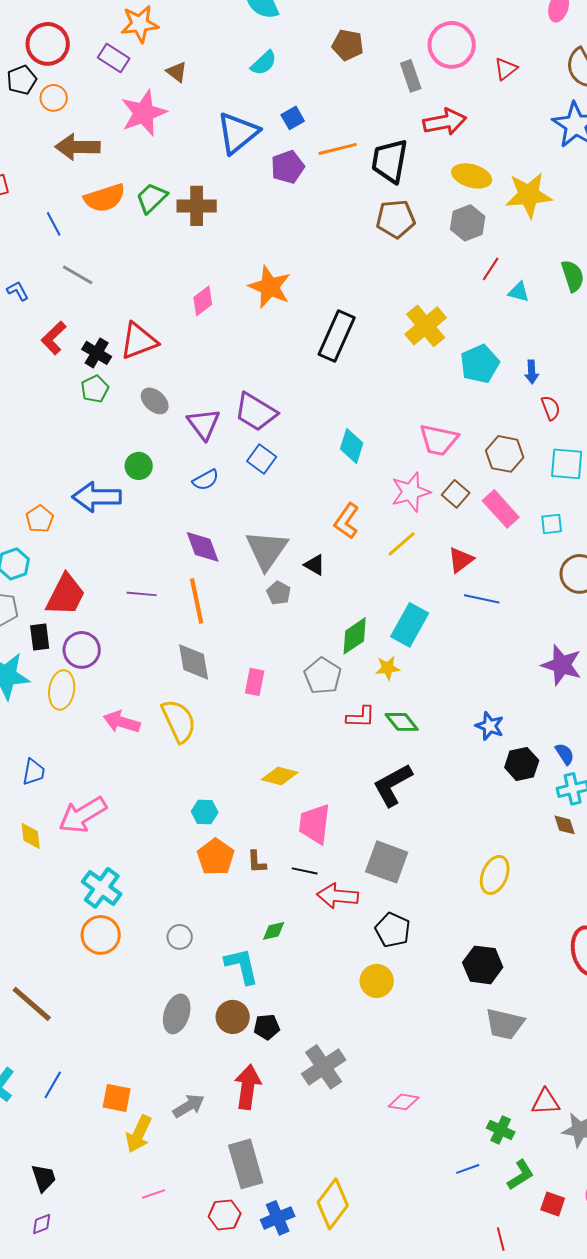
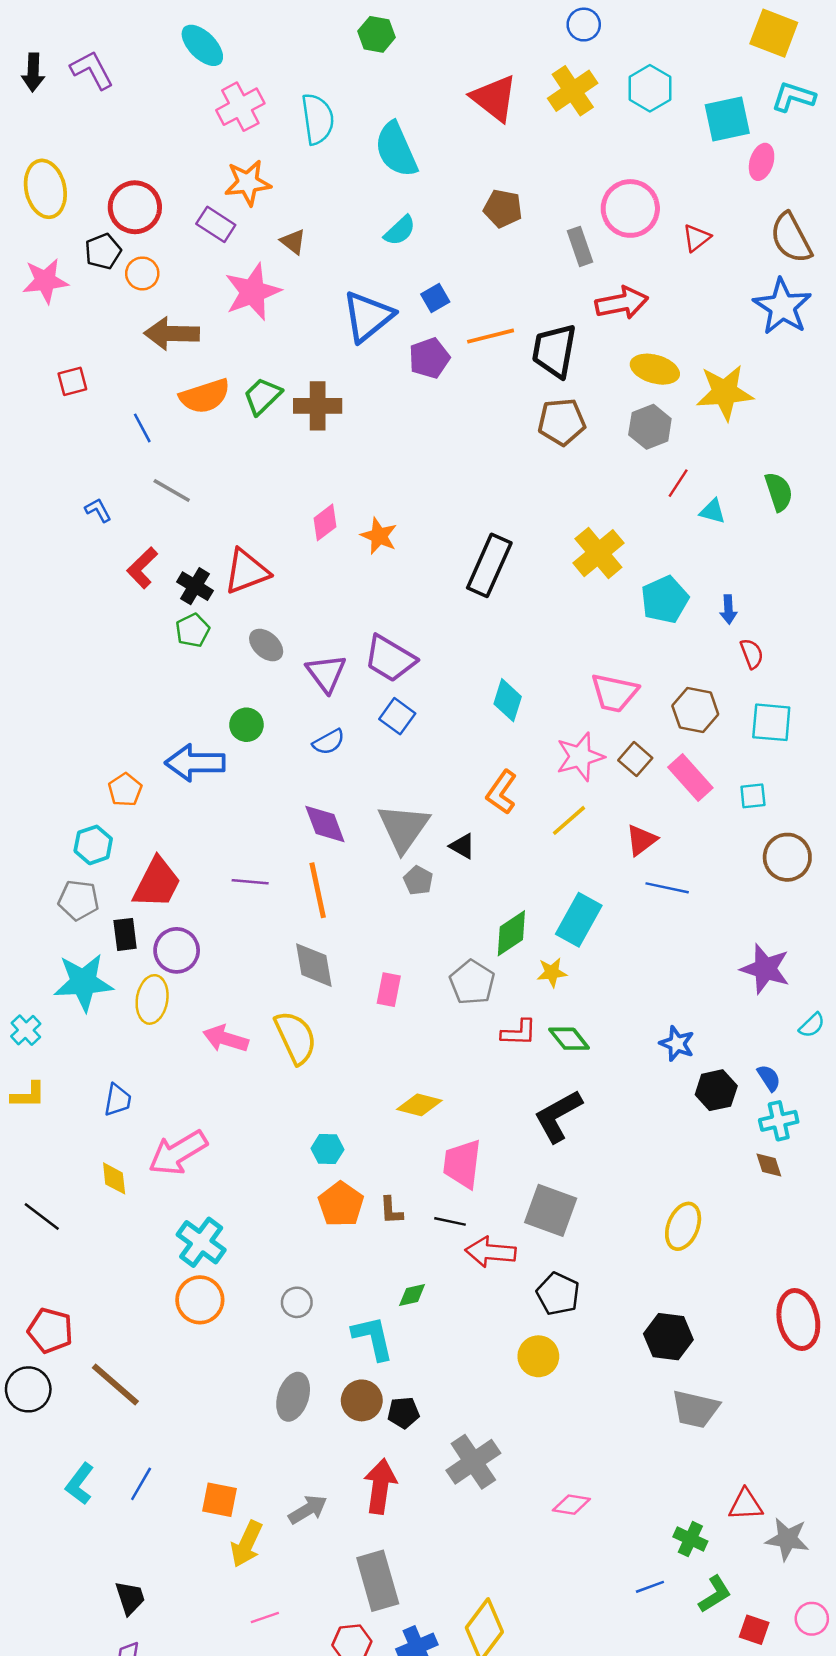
orange star: (270, 287) -> (379, 536), moved, size x0.7

